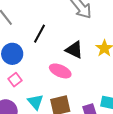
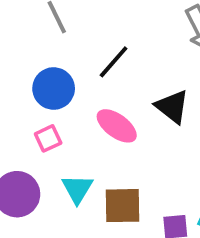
pink ellipse: (60, 71) -> (117, 126), moved

